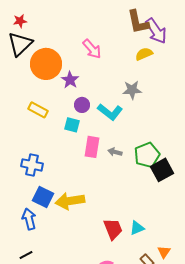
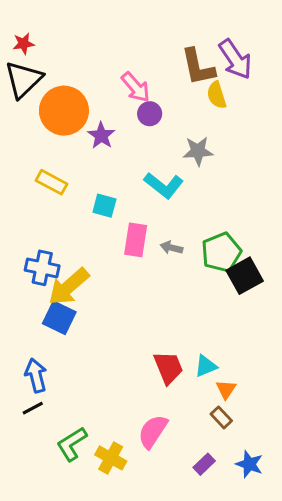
brown L-shape: (138, 22) -> (198, 67), moved
yellow semicircle: (144, 54) -> (217, 95), turned -84
purple circle: (82, 105) -> (150, 114), moved
yellow arrow: (70, 201) -> (69, 287), moved, turned -32
blue arrow: (29, 219) -> (36, 375), moved
orange triangle: (164, 252) -> (226, 389), moved

